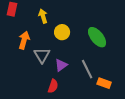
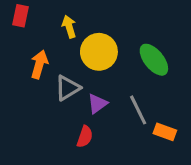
yellow circle: (62, 32) -> (99, 52), size x1.5
gray triangle: (42, 55) -> (68, 88), turned 30

